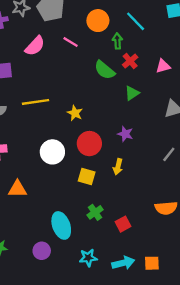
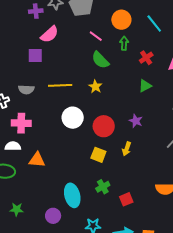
green arrow: (117, 41) -> (124, 43), moved
pink semicircle: (35, 46) -> (50, 34), moved
green semicircle: (105, 70) -> (100, 60), moved
yellow star: (75, 113) -> (95, 87), moved
white circle: (52, 152) -> (73, 118), moved

